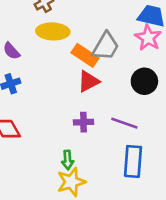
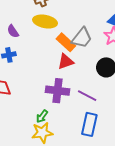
purple cross: (83, 122) -> (58, 91), size x1.6
green arrow: (68, 160) -> (42, 116), turned 32

